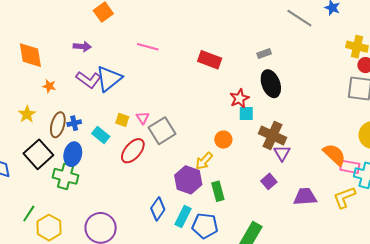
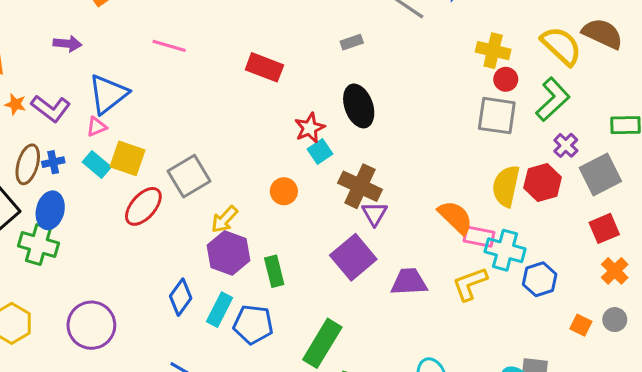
gray rectangle: (264, 53) -> (352, 42), moved
purple L-shape: (89, 80) -> (51, 108), moved
cyan square: (246, 114) -> (320, 152), turned -35
pink triangle: (143, 118) -> (97, 127), moved, turned 40
yellow square: (122, 120) -> (128, 158), size x1.6
cyan rectangle: (101, 135) -> (97, 164), moved
yellow arrow: (204, 161) -> (224, 219), moved
purple square: (269, 181) -> (353, 257), size x1.8

